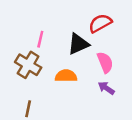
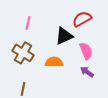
pink line: (40, 39) -> (28, 23), moved

